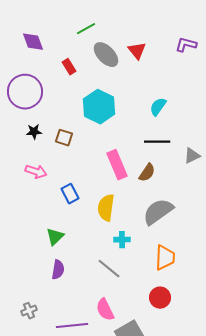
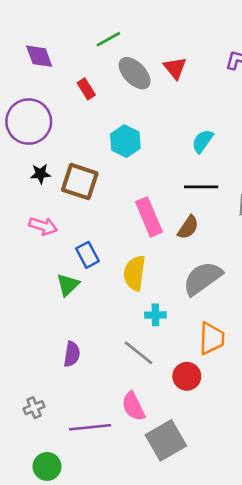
cyan hexagon: (99, 107) -> (125, 141), size x0.7
brown square: (64, 138) -> (80, 182), size x1.6
green triangle: (55, 237) -> (68, 285), moved
red circle: (160, 298) -> (187, 376), moved

